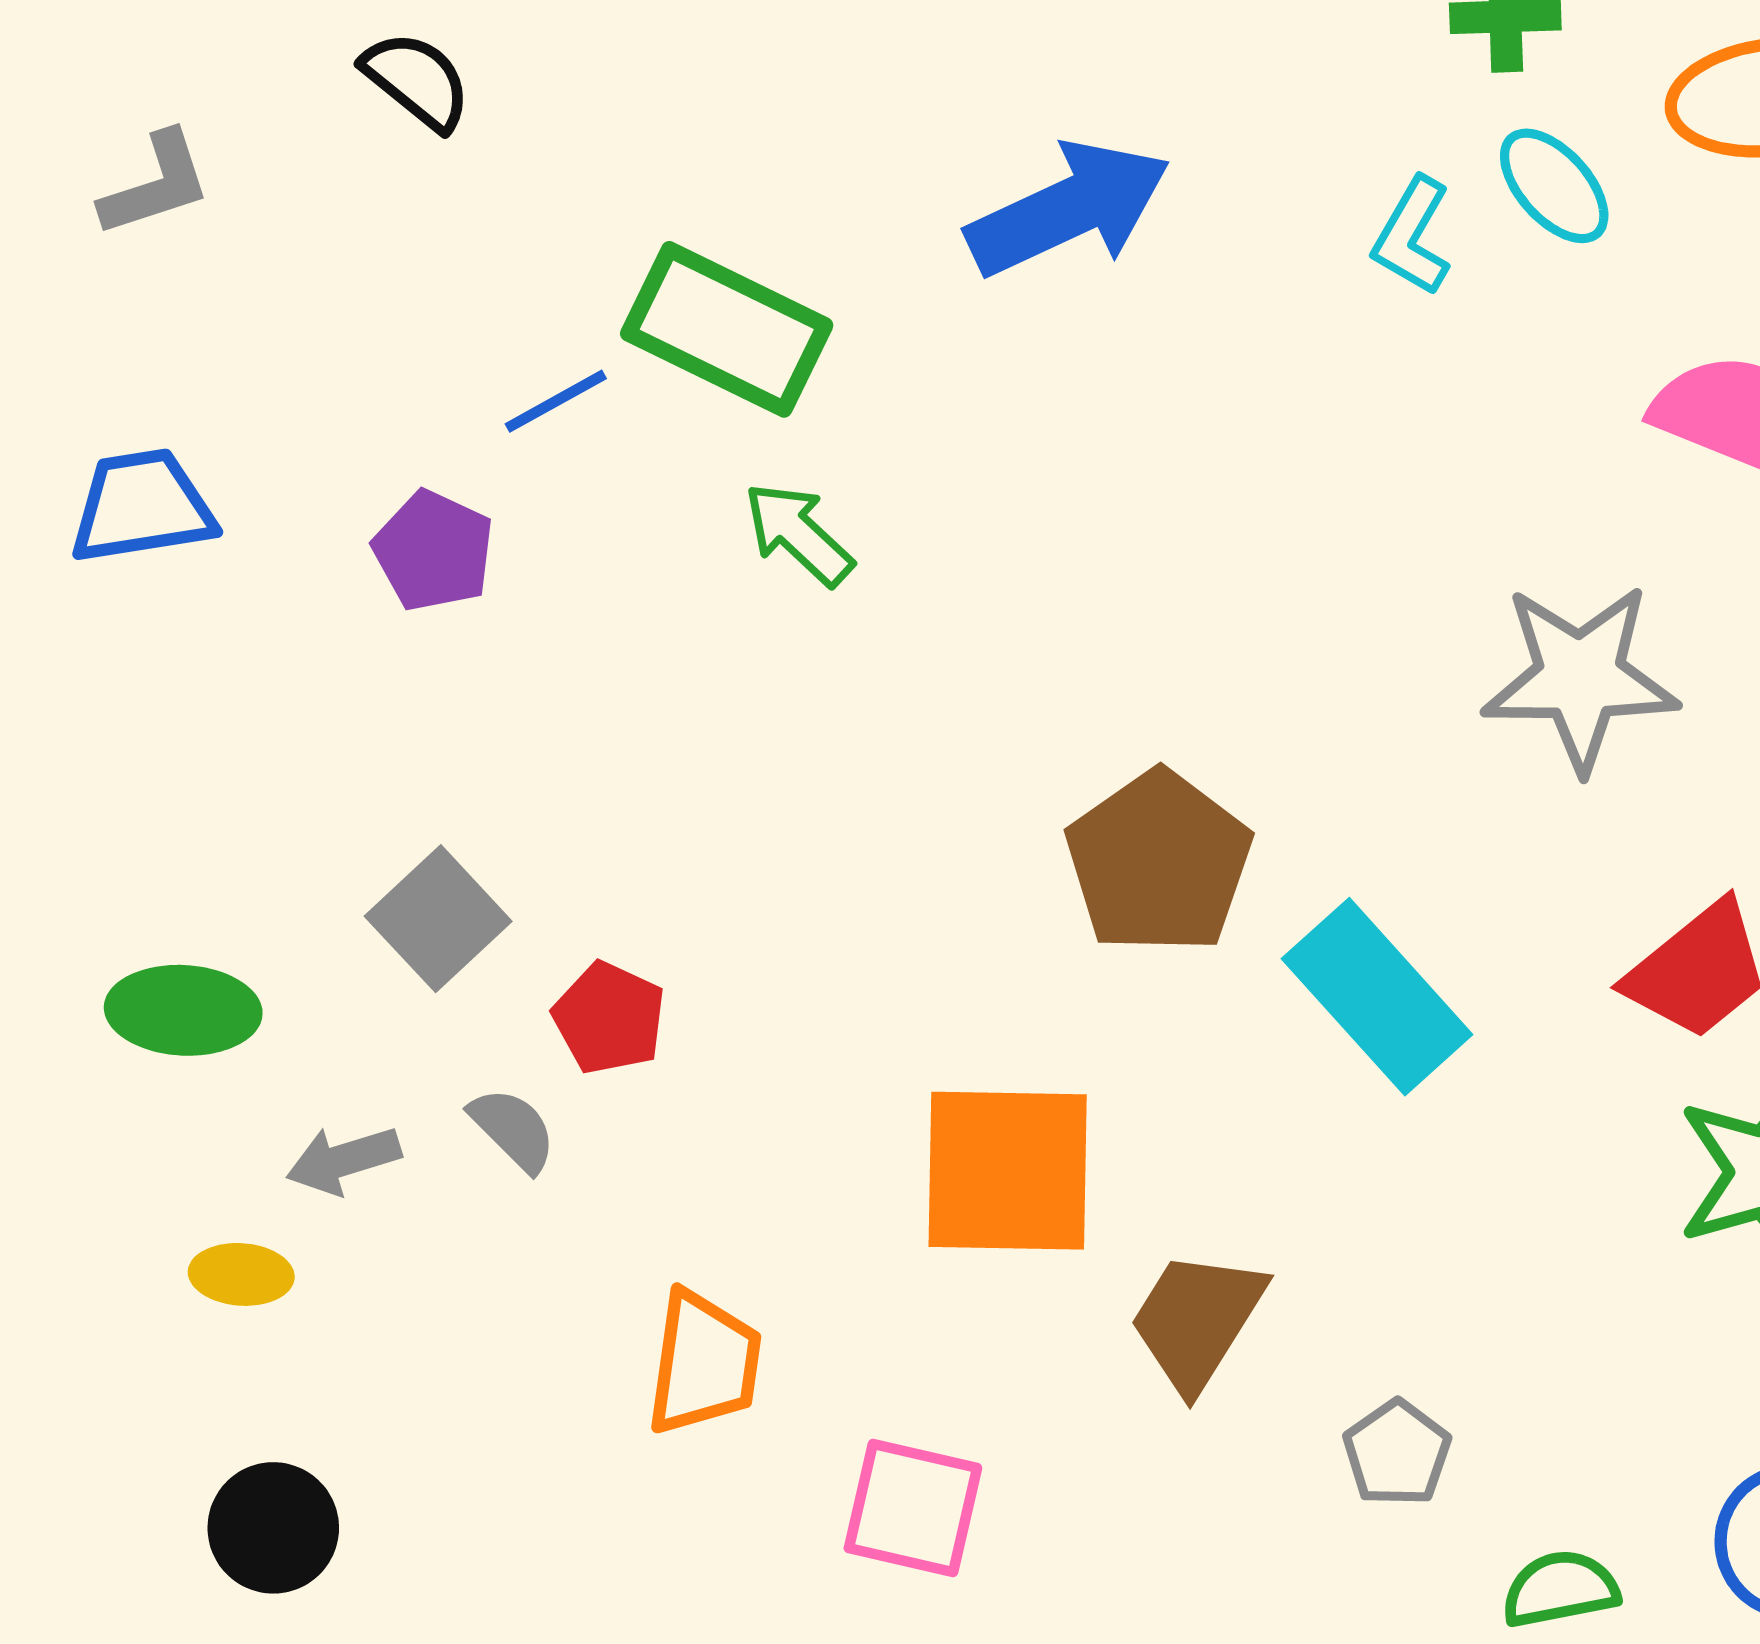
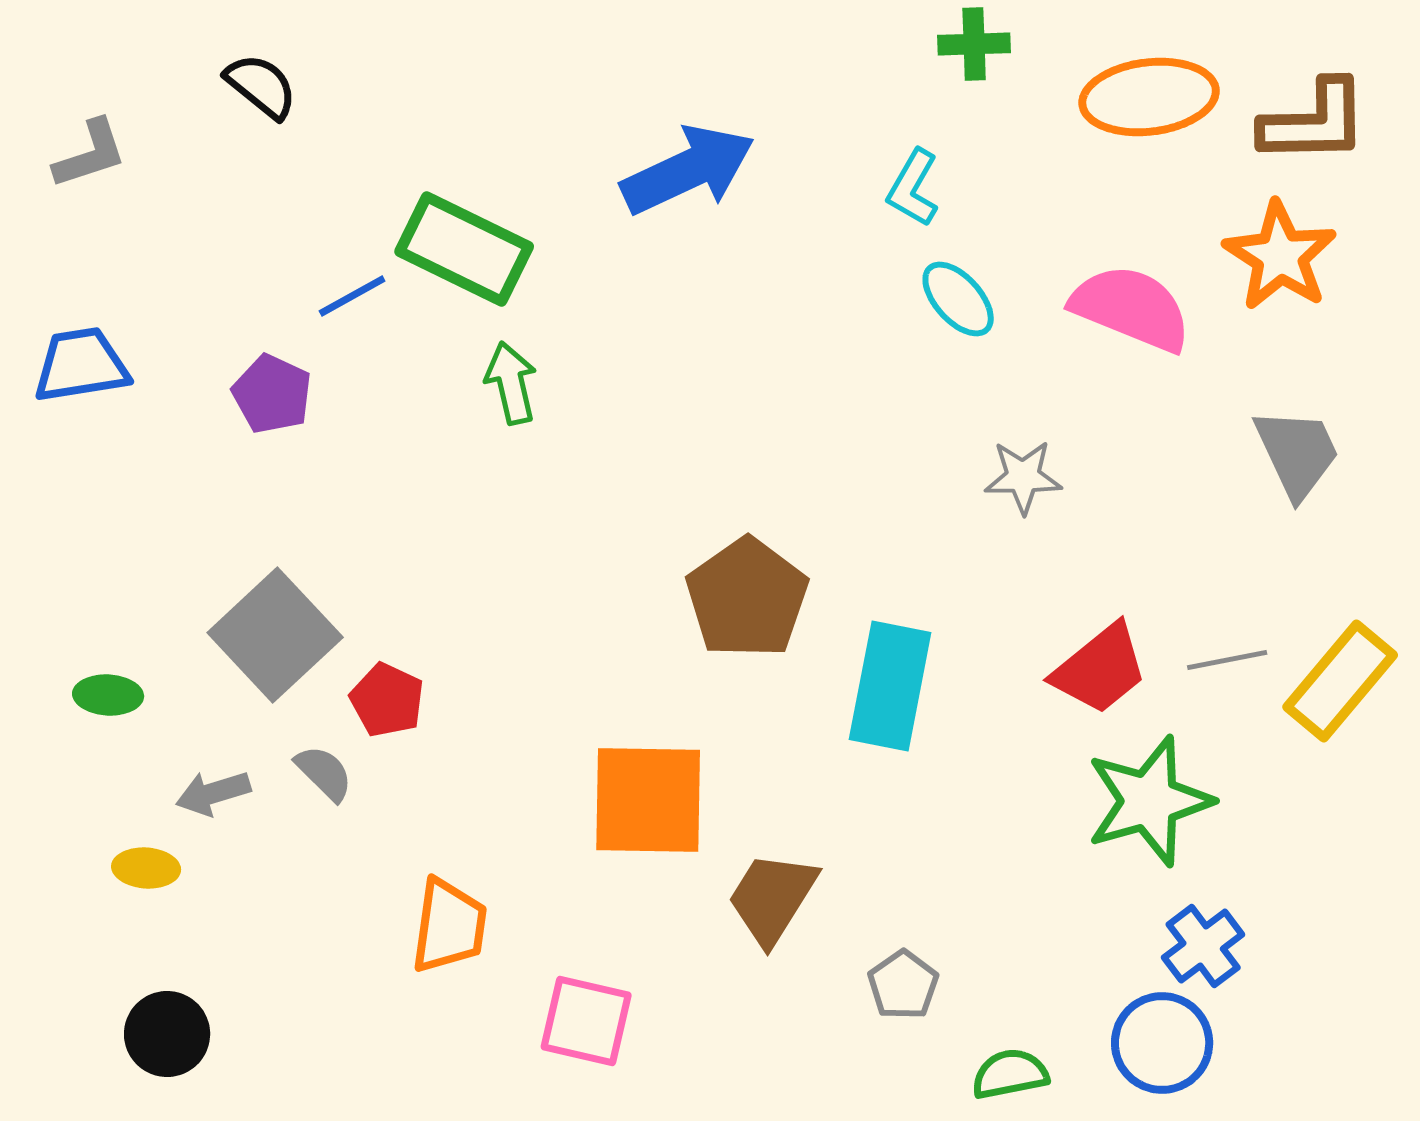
cyan ellipse: (1554, 186) -> (958, 299), moved
green arrow: (798, 534) -> (511, 383), turned 34
gray star: (1580, 677) -> (1023, 477), size x0.6
gray square: (438, 919) -> (275, 635), size x1.4
cyan rectangle: (1377, 997) -> (890, 686), turned 53
green ellipse: (183, 1010) -> (108, 695), size x0.7

